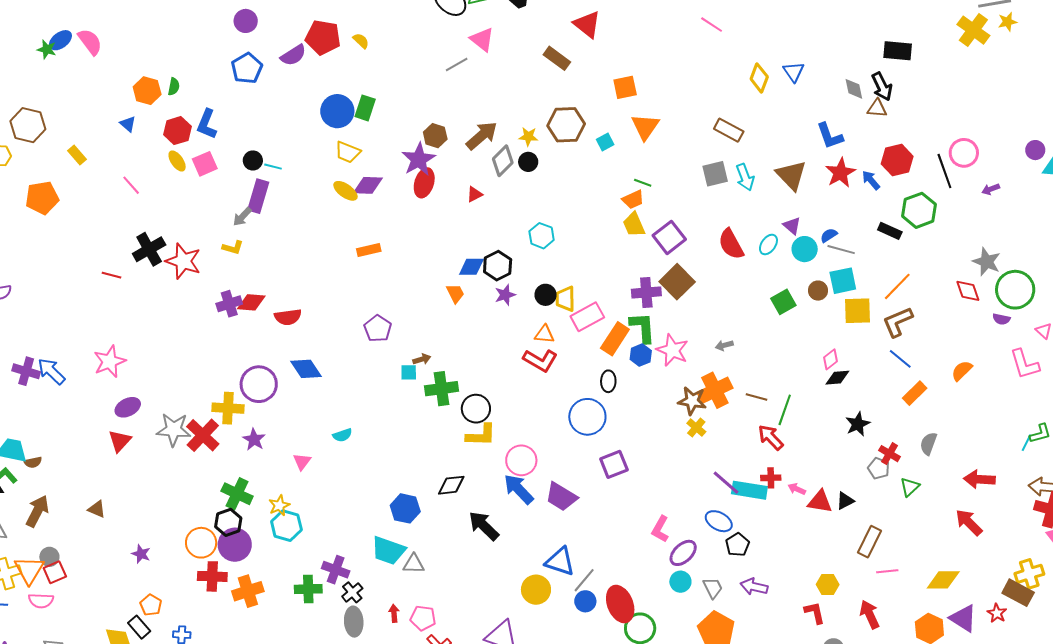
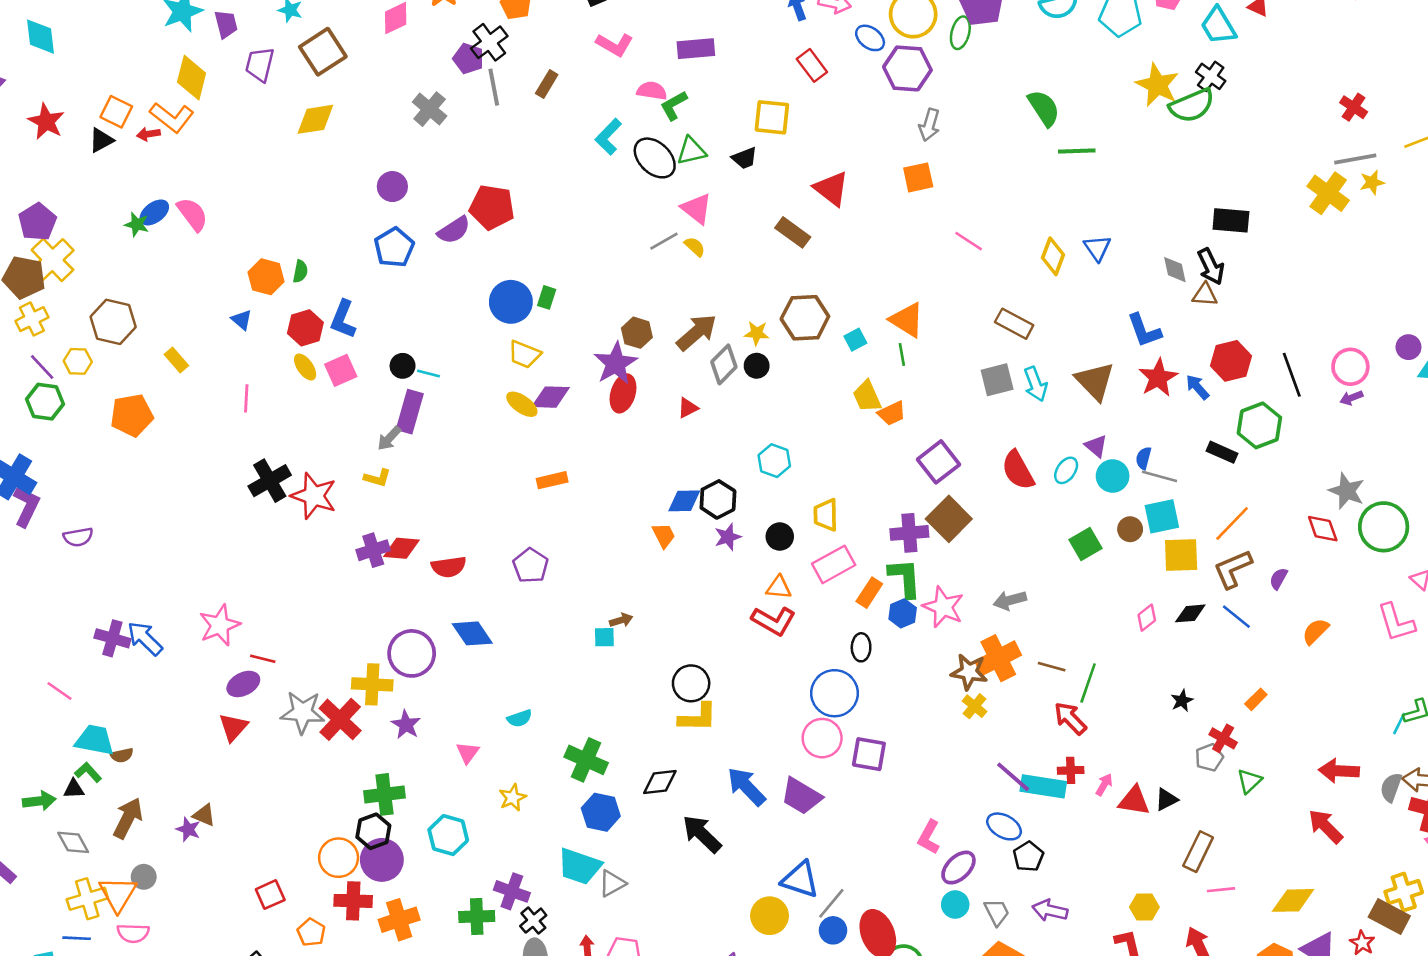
pink line: (712, 25) -> (969, 241), moved
yellow semicircle: (361, 41) -> (695, 247), moved
orange square: (625, 87) -> (918, 177), moved
green rectangle: (365, 108) -> (547, 297), size x0.7
orange triangle: (645, 127) -> (907, 320), turned -32
pink circle: (964, 153) -> (1350, 367), moved
green line: (643, 183) -> (902, 354), moved, turned 60
pink line: (131, 185) -> (246, 398), turned 45
yellow trapezoid: (634, 225) -> (867, 396), moved
blue semicircle: (829, 235) -> (1144, 458), turned -42
red line: (112, 275) -> (263, 659), moved
yellow trapezoid: (565, 299) -> (826, 515), moved
purple semicircle: (1001, 319) -> (1279, 579), moved, turned 108
purple pentagon: (378, 329) -> (531, 566), moved
orange rectangle: (615, 339) -> (869, 593), size x0.7
gray arrow: (724, 345) -> (1010, 600), size x1.4
black diamond: (837, 378) -> (1190, 613), moved
green cross: (442, 389) -> (586, 760), moved, turned 32
orange rectangle: (915, 393) -> (1256, 699), moved, size x0.7
black star: (858, 424) -> (1182, 701), size x0.7
gray semicircle: (928, 444) -> (1391, 787), moved
pink circle: (521, 460) -> (822, 738), moved
purple square: (614, 464) -> (869, 754), turned 32
gray pentagon: (879, 468) -> (1209, 758), turned 30
pink arrow: (797, 489) -> (1104, 785), turned 96
green cross: (237, 494) -> (384, 794), turned -32
yellow star: (279, 505) -> (513, 798), moved
purple star: (141, 554) -> (188, 829), moved
gray triangle: (414, 564) -> (612, 883), turned -30
red square: (55, 572) -> (270, 895), moved
orange pentagon: (151, 605) -> (311, 932), moved

